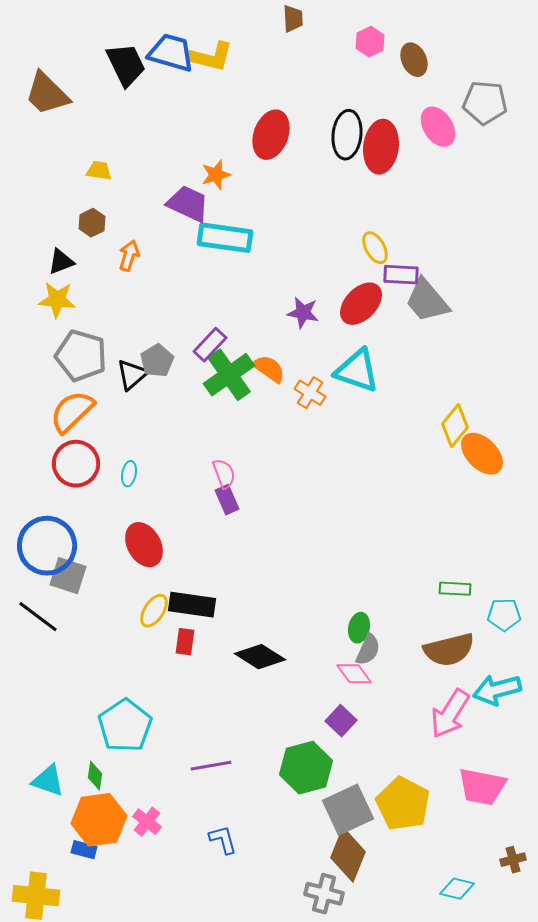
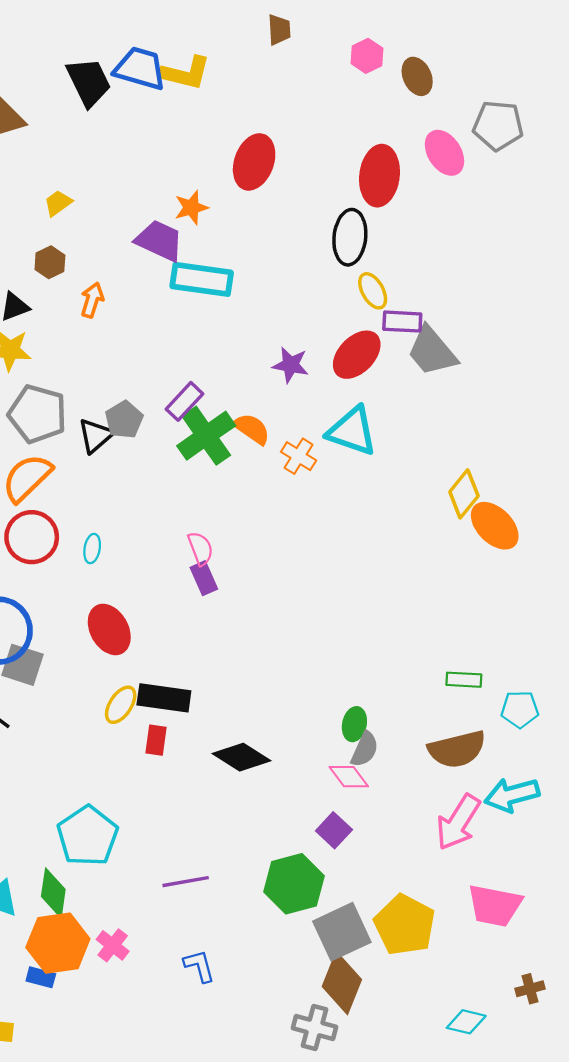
black ellipse: (347, 135) -> (350, 237), moved
yellow trapezoid: (99, 171) -> (58, 203), turned -44
green diamond: (95, 776) -> (53, 893), size x1.5

